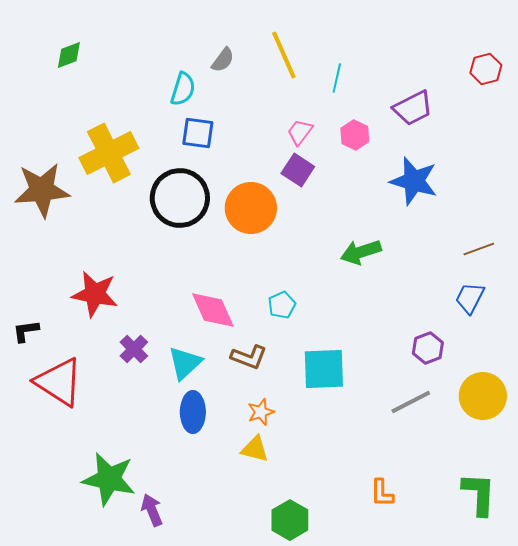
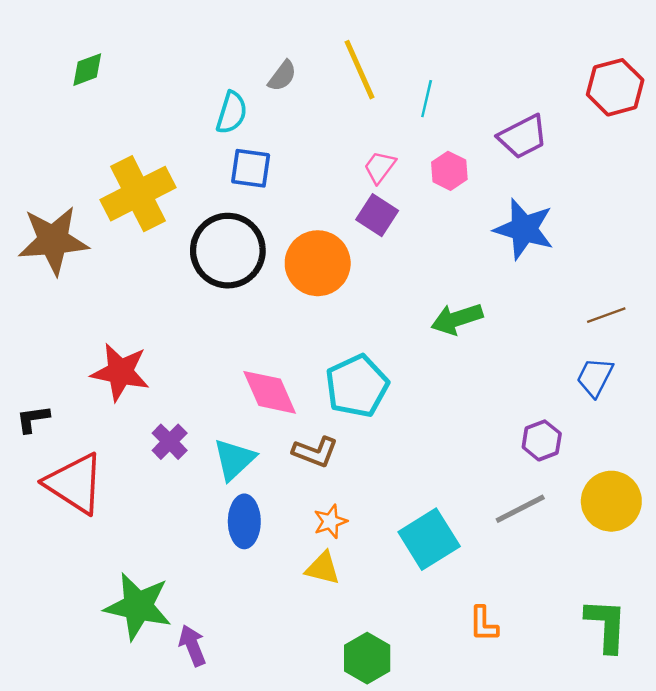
red hexagon: (486, 69) -> (615, 87), size x1.4
cyan pentagon: (282, 305) -> (357, 386), size x1.8
cyan square: (324, 369) -> (429, 539), moved, turned -30

